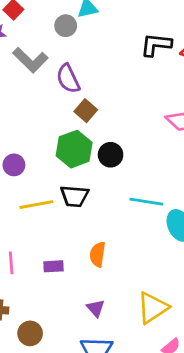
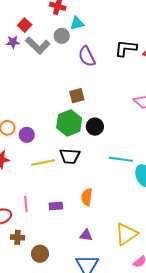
gray L-shape: (30, 60) -> (38, 45), moved
purple semicircle: (68, 79) -> (87, 56), moved
brown square: (86, 111) -> (77, 96), turned 35
purple triangle: (96, 308) -> (86, 235), turned -40

